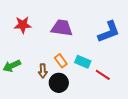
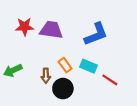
purple trapezoid: (62, 28) -> (51, 30), moved
blue L-shape: (109, 32) -> (96, 34), moved

